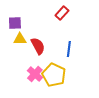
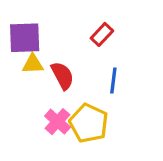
red rectangle: (62, 13) -> (102, 34), moved
purple square: (15, 23) -> (25, 38), size x1.5

